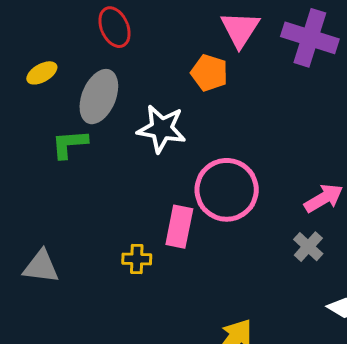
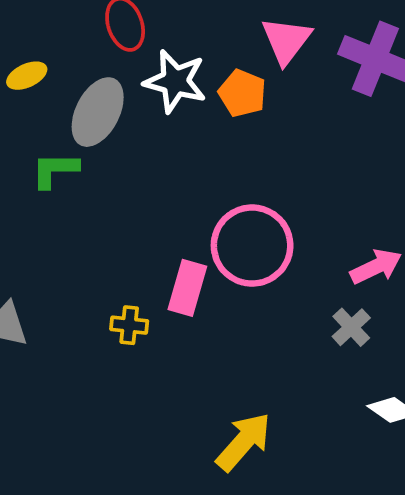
white star: (162, 129) -> (175, 81), moved

